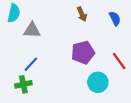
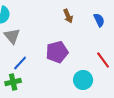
gray triangle: (32, 30) -> (12, 36), moved, turned 48
purple pentagon: (83, 53) -> (57, 52), moved

